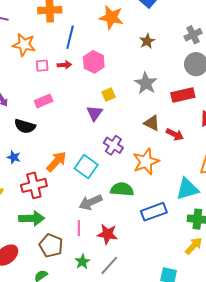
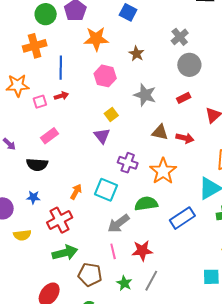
pink hexagon: (94, 62) -> (105, 76), moved
red rectangle: (183, 95) -> (184, 98), size x0.6
orange arrow: (56, 162) -> (76, 192), size x0.7

